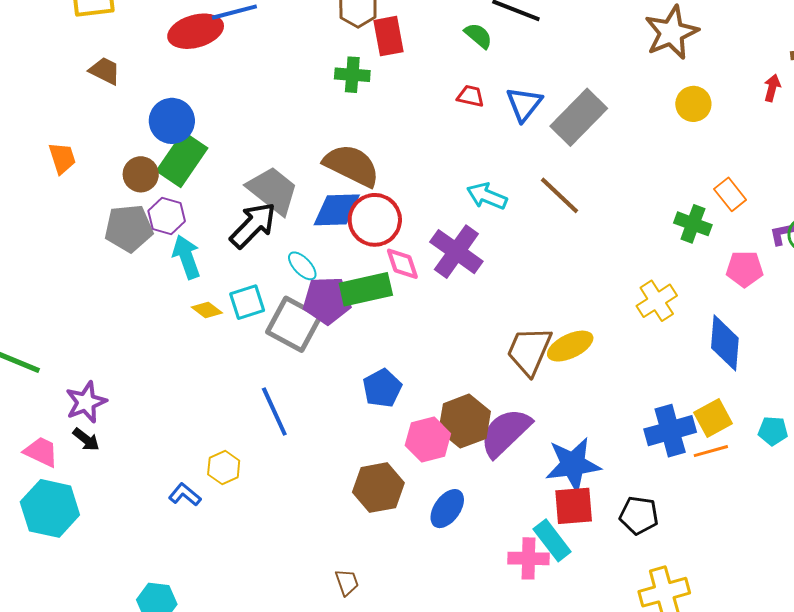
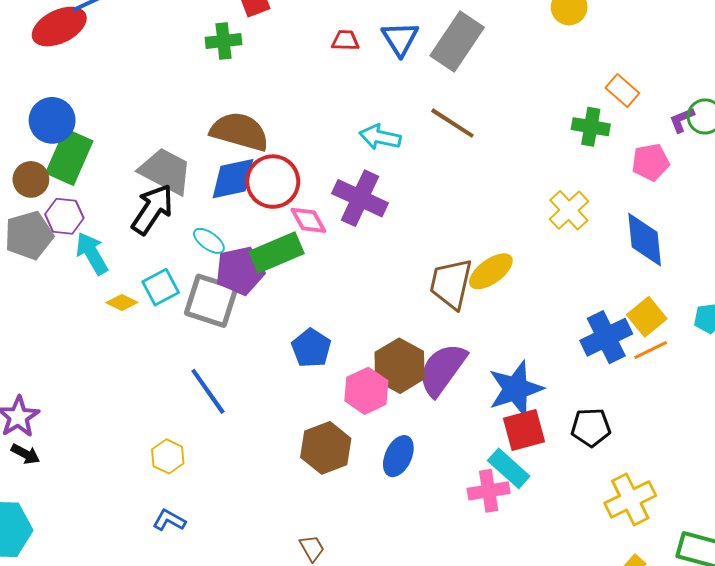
blue L-shape: (185, 495) -> (169, 520), moved

